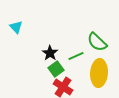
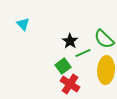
black star: (50, 53) -> (70, 41), moved

